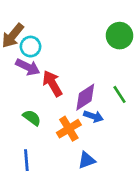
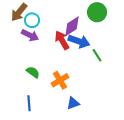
red arrow: (52, 84) -> (62, 40), moved
purple diamond: (85, 97) -> (72, 26), moved
blue arrow: (93, 116) -> (79, 41), moved, size x1.5

